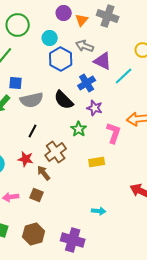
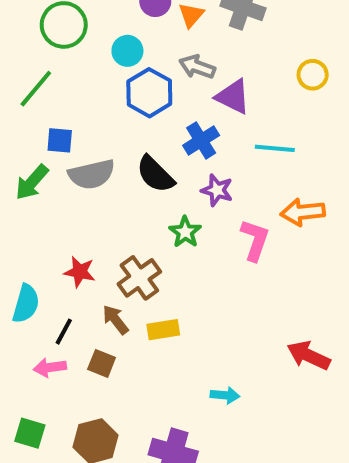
cyan line: (124, 76) -> (275, 148), moved, turned 48
black line: (33, 131) -> (64, 332), moved
red star: (26, 159) -> (80, 272), moved
yellow rectangle: (97, 162) -> (163, 330), moved

